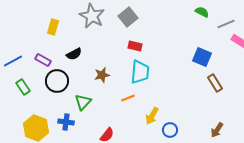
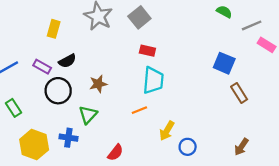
black semicircle: (74, 54) -> (67, 61), moved
brown star: (102, 75) -> (98, 84), moved
green rectangle: (23, 87) -> (13, 108), moved

